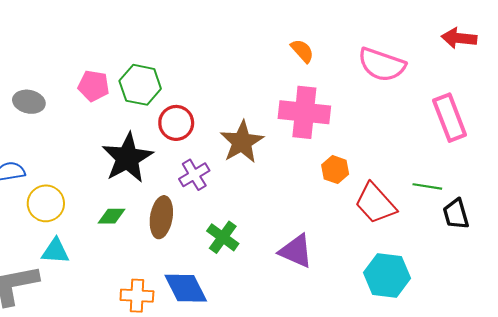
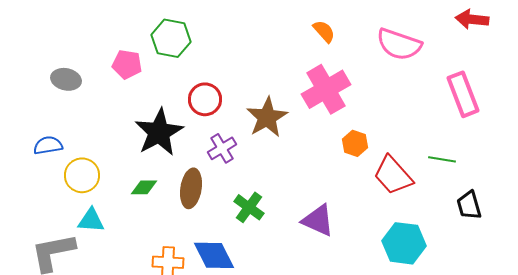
green hexagon: (140, 85) -> (171, 38), moved
pink cross: (304, 112) -> (326, 89), turned -36
black trapezoid: (456, 214) -> (469, 205), moved

